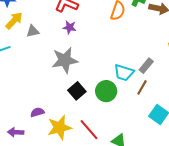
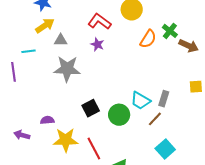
gray star: (65, 60) -> (67, 69), moved
gray rectangle: (146, 66) -> (164, 99), turned -35

